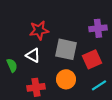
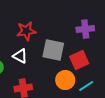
orange circle: (66, 79) -> (65, 80), moved

